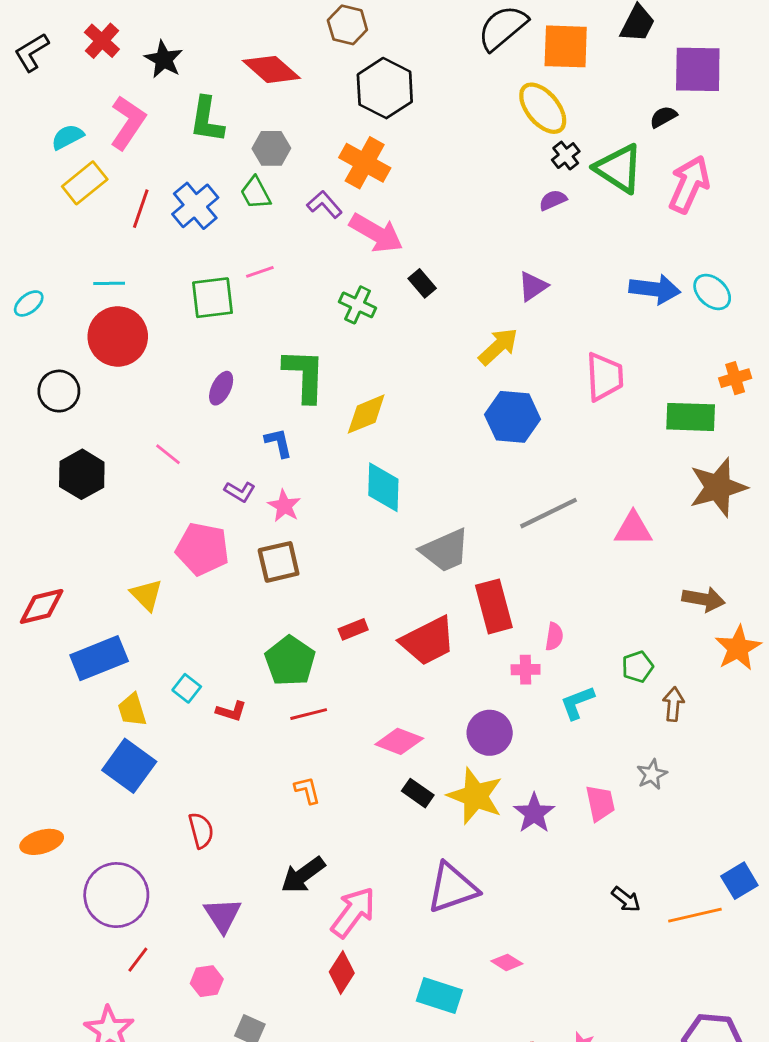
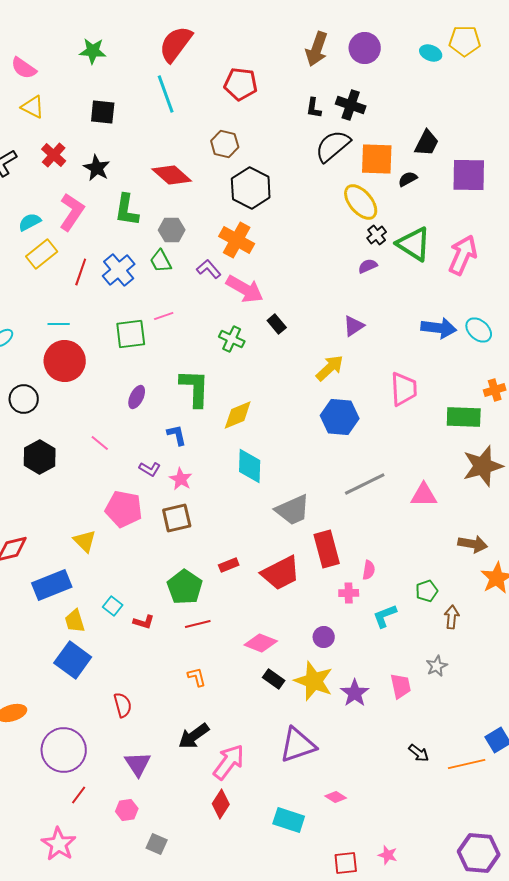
black semicircle: (663, 117) -> (408, 179), moved
purple circle: (490, 733) -> (324, 637), size x0.7

